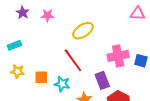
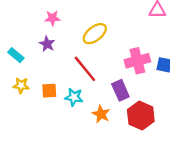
purple star: (23, 13) -> (47, 44), moved
cyan rectangle: (14, 45) -> (16, 55), turned 64

